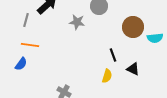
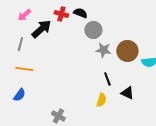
gray star: (77, 22) -> (103, 50), moved
blue semicircle: (21, 64) -> (19, 95), moved

